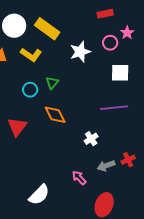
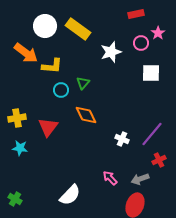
yellow L-shape: (31, 55) -> (52, 66), moved, turned -30
purple line: (114, 108) -> (152, 134), moved, turned -44
white cross: (91, 139) -> (122, 139), turned -32
gray arrow: (106, 166) -> (140, 179), moved

